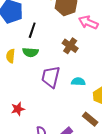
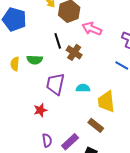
black line: (32, 30) -> (58, 41), moved, turned -35
red star: (18, 109) -> (40, 110), moved

